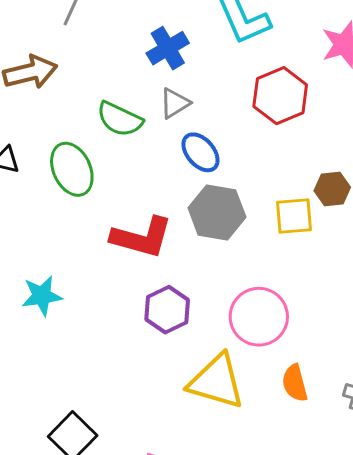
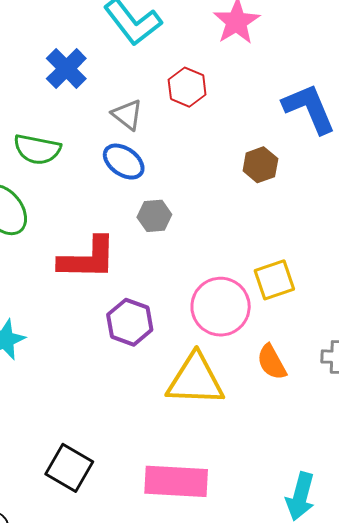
red hexagon: (280, 96) -> (187, 87), size x0.7
gray triangle: (175, 103) -> (127, 115), moved, turned -36
gray hexagon: (217, 212) -> (154, 216), size x0.6
yellow square: (294, 216) -> (274, 280), moved

